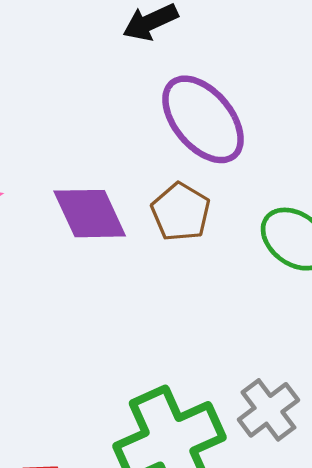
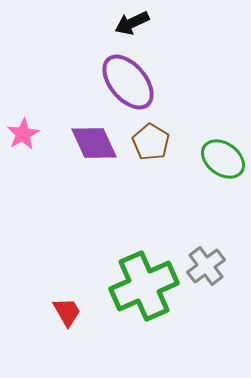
purple ellipse: (203, 119) -> (128, 82), moved

